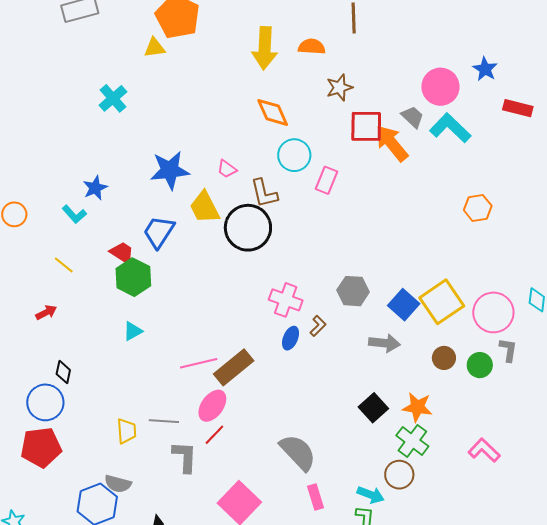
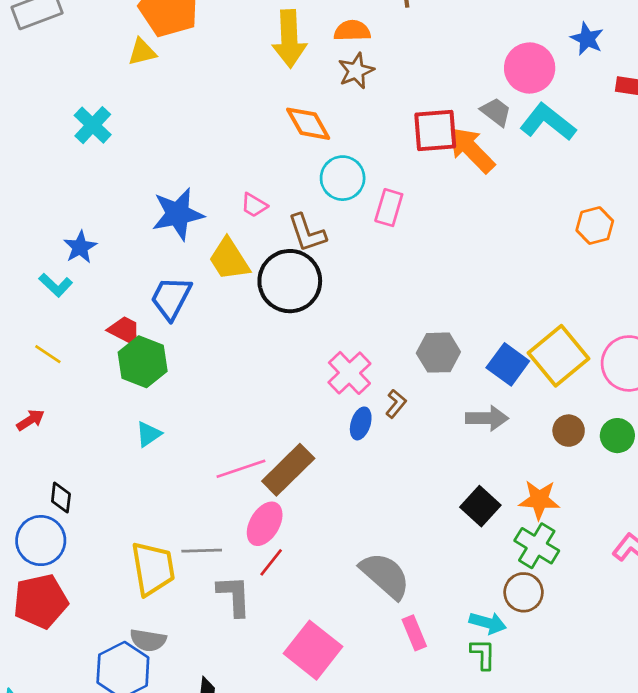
brown star: (339, 88) -> (356, 71), moved
pink cross: (286, 300) -> (349, 373), turned 32
yellow trapezoid: (127, 431) -> (153, 569), size x1.6

